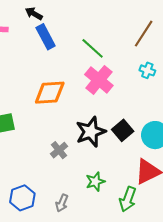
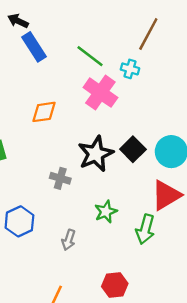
cyan cross: (147, 70) -> (130, 69), moved
orange diamond: (50, 93) -> (44, 112), size x0.7
gray cross: (59, 150) -> (60, 178), turned -30
blue hexagon: (22, 198) -> (19, 221), moved

